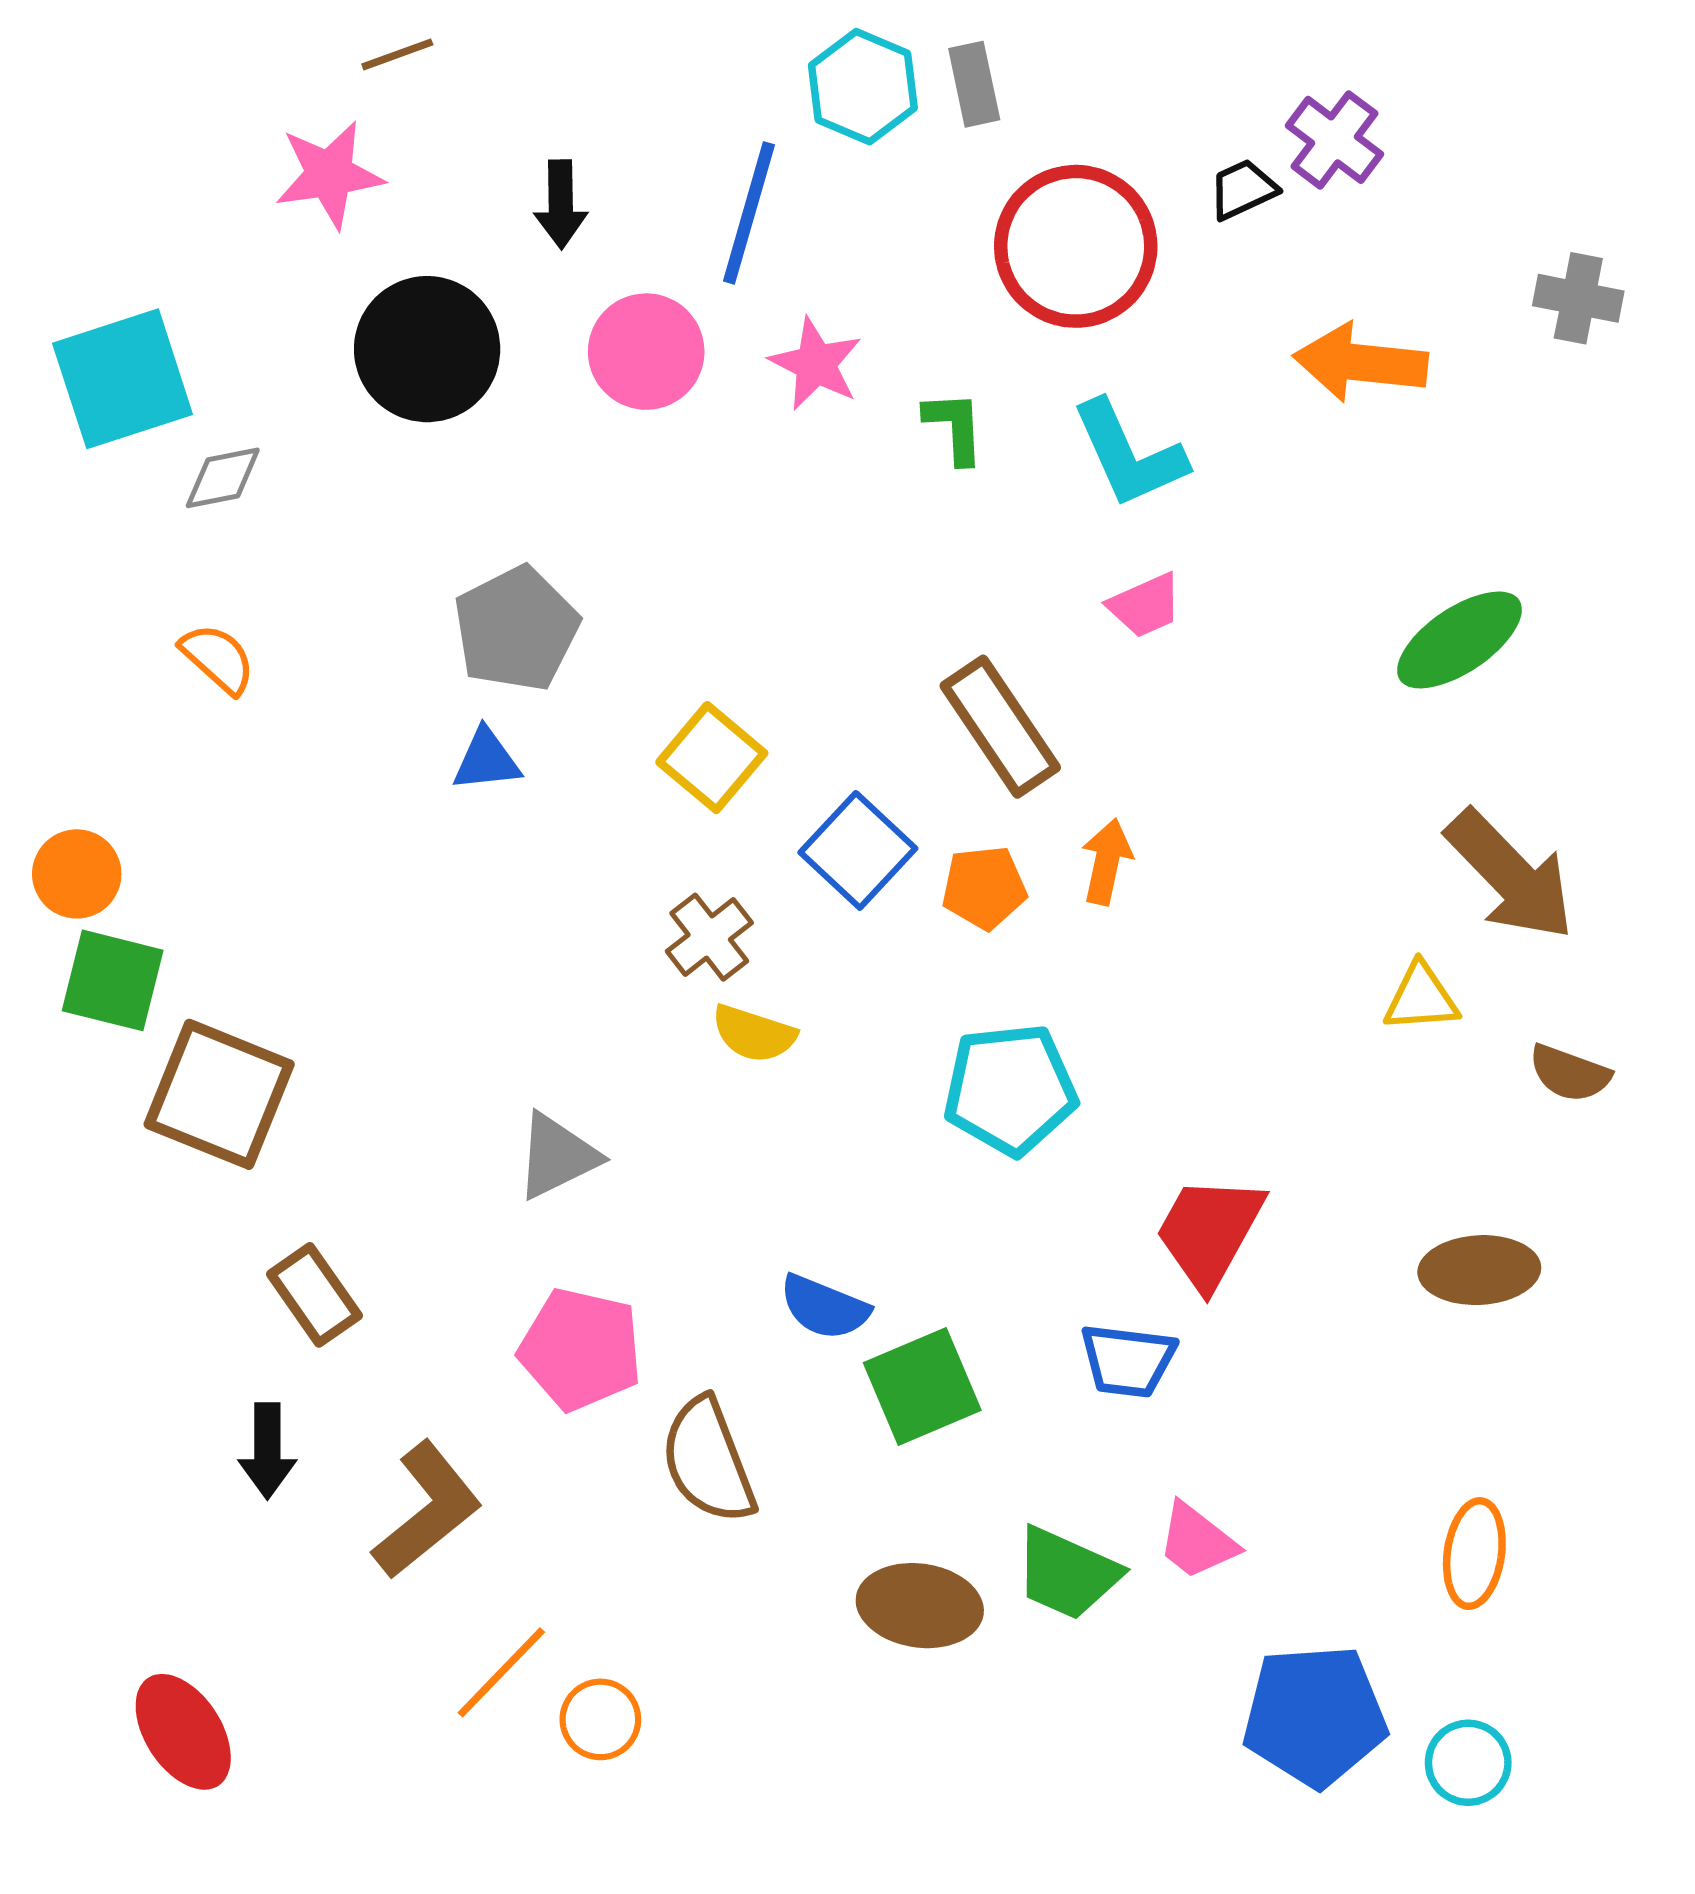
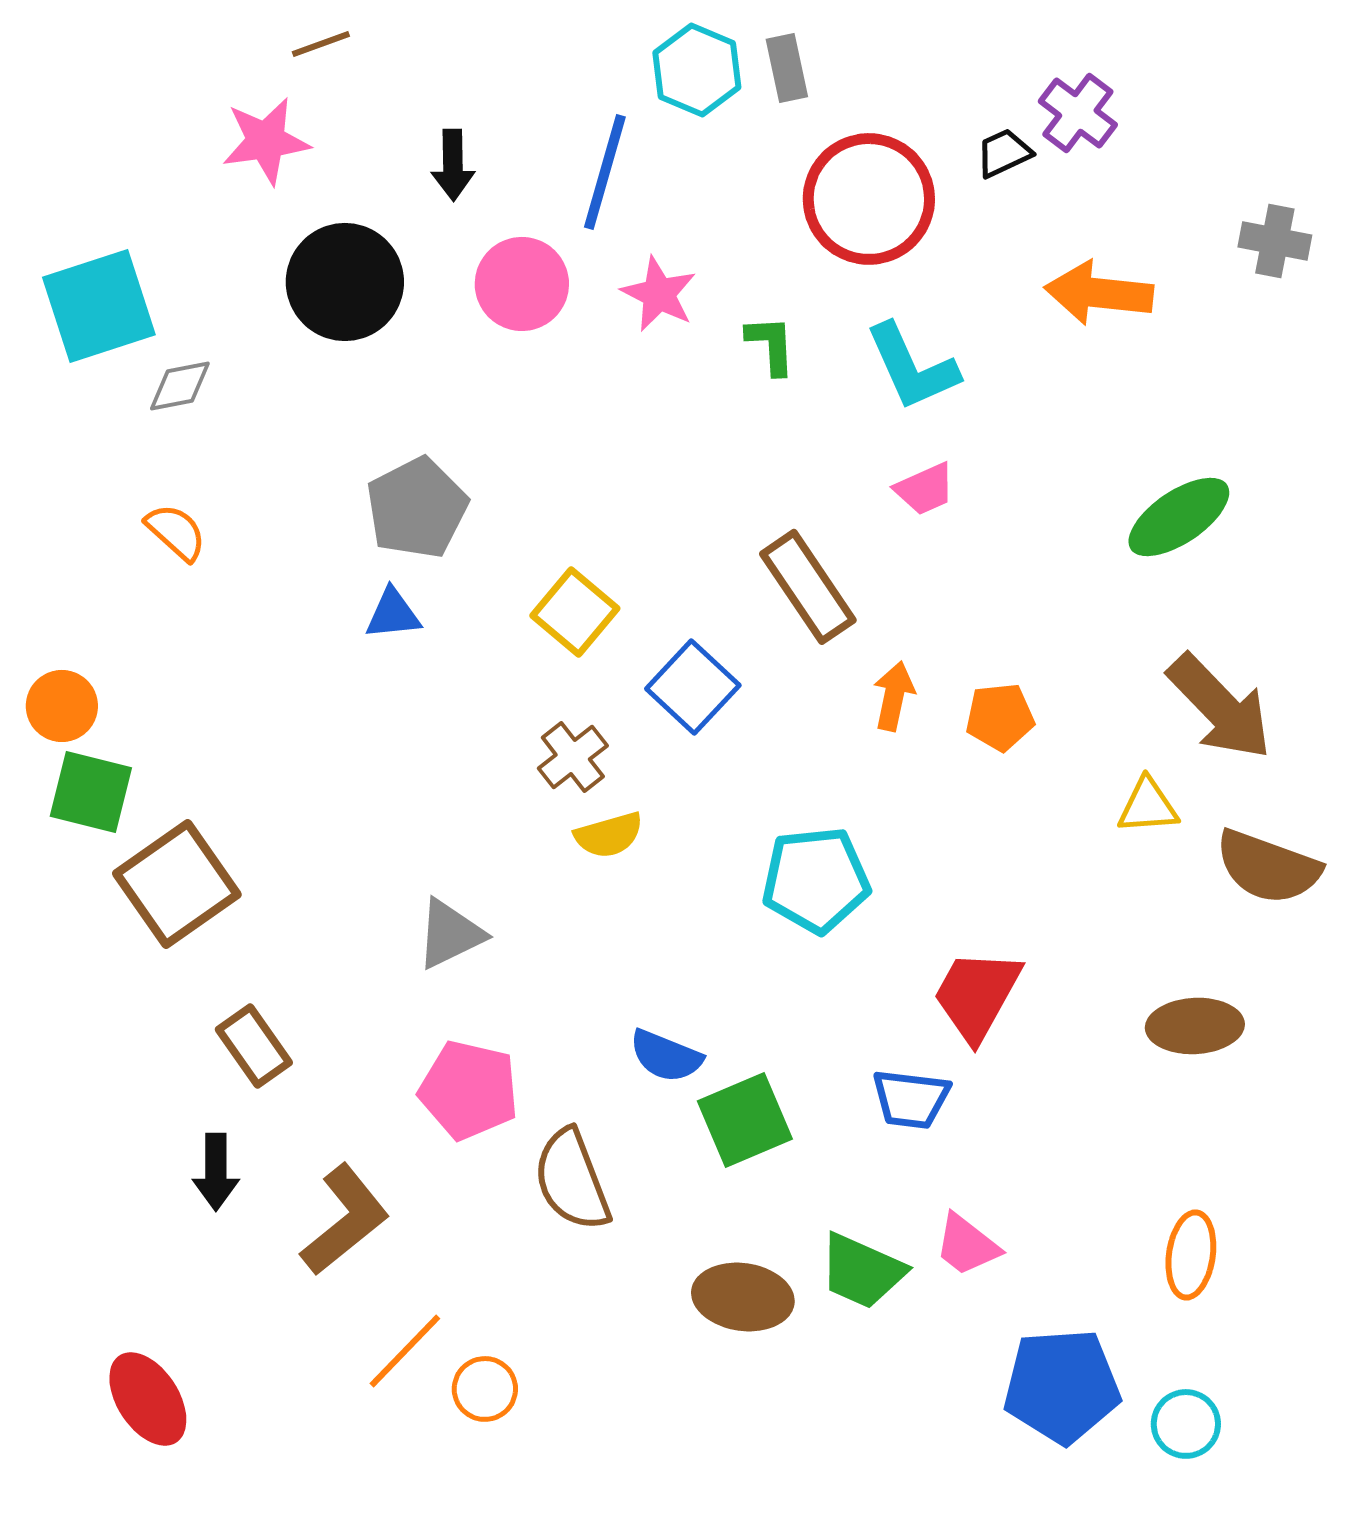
orange pentagon: (984, 888) -> (1000, 717), moved
yellow semicircle: (754, 1034) -> (609, 835), turned -34
brown semicircle: (1570, 1073) -> (1268, 867), size x1.6
brown square: (219, 1094) -> (177, 884), turned 33

